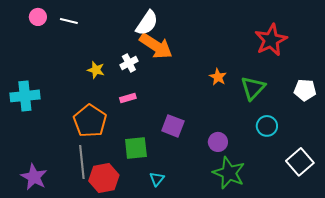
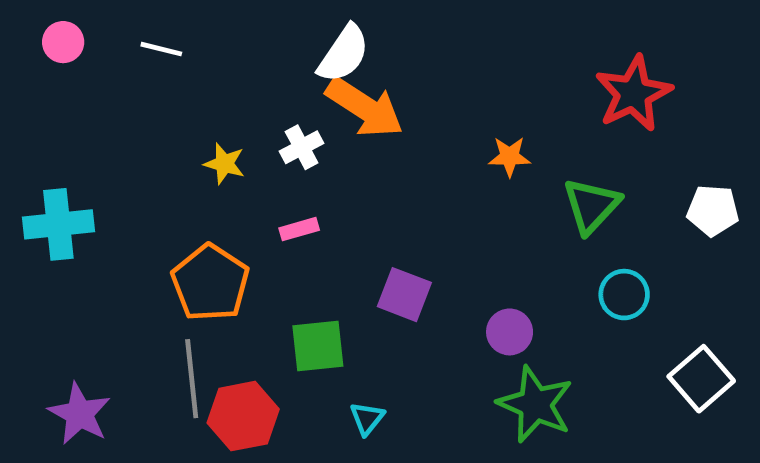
pink circle: (38, 17) -> (63, 42), moved
orange star: (218, 77) -> (510, 157), moved, turned -30

